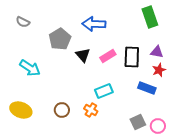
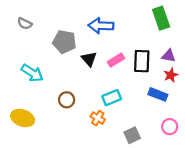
gray pentagon: (60, 39) -> (64, 42), turned -30
brown circle: (62, 110) -> (67, 100), moved
gray square: (138, 122) -> (132, 135), moved
pink circle: (158, 126) -> (170, 127), moved

